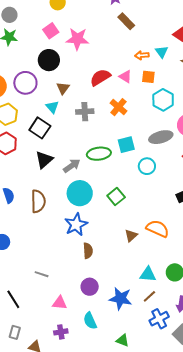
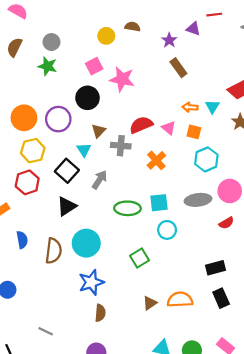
gray cross: (85, 112) -> (121, 146), moved
gray arrow: (72, 166) -> (100, 180), moved, turned -30
cyan circle: (147, 166) -> (167, 230), moved
cyan circle: (80, 193) -> (86, 243), moved
orange semicircle: (158, 229) -> (180, 300), turned -35

